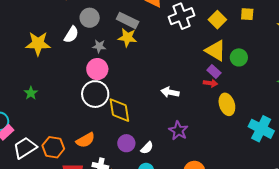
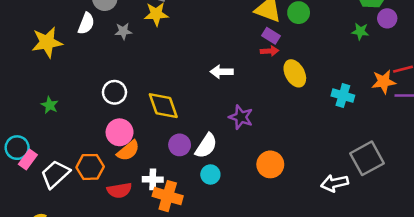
pink circle: (97, 69) -> (120, 132), moved
white circle: (95, 94) -> (114, 92), moved, size x0.7
cyan cross: (261, 129) -> (343, 96), size x0.7
white semicircle: (147, 148) -> (206, 146), size x1.5

